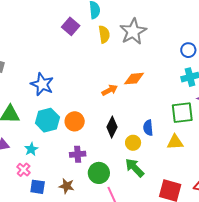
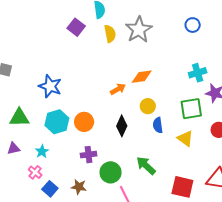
blue circle: (188, 50) -> (193, 25), moved
yellow triangle: (175, 142) -> (185, 138), turned 42
yellow circle: (133, 143) -> (148, 106), moved
blue square: (38, 187) -> (50, 189), turned 35

